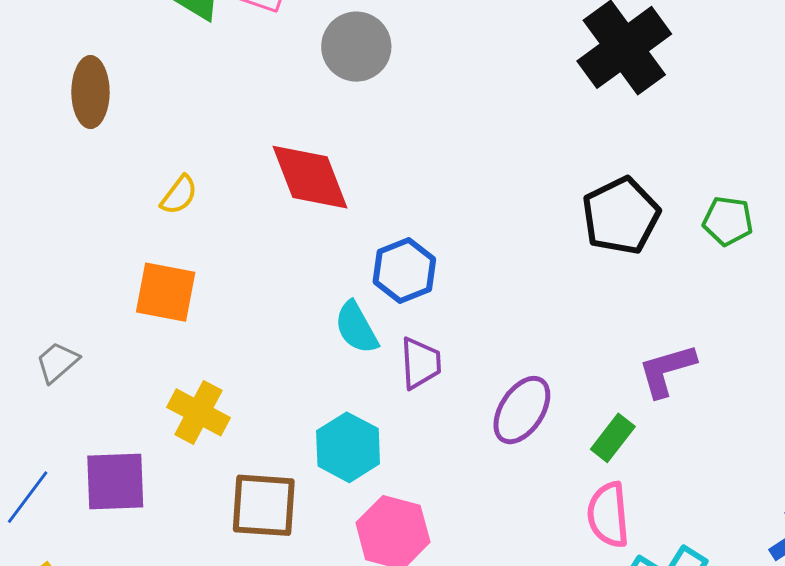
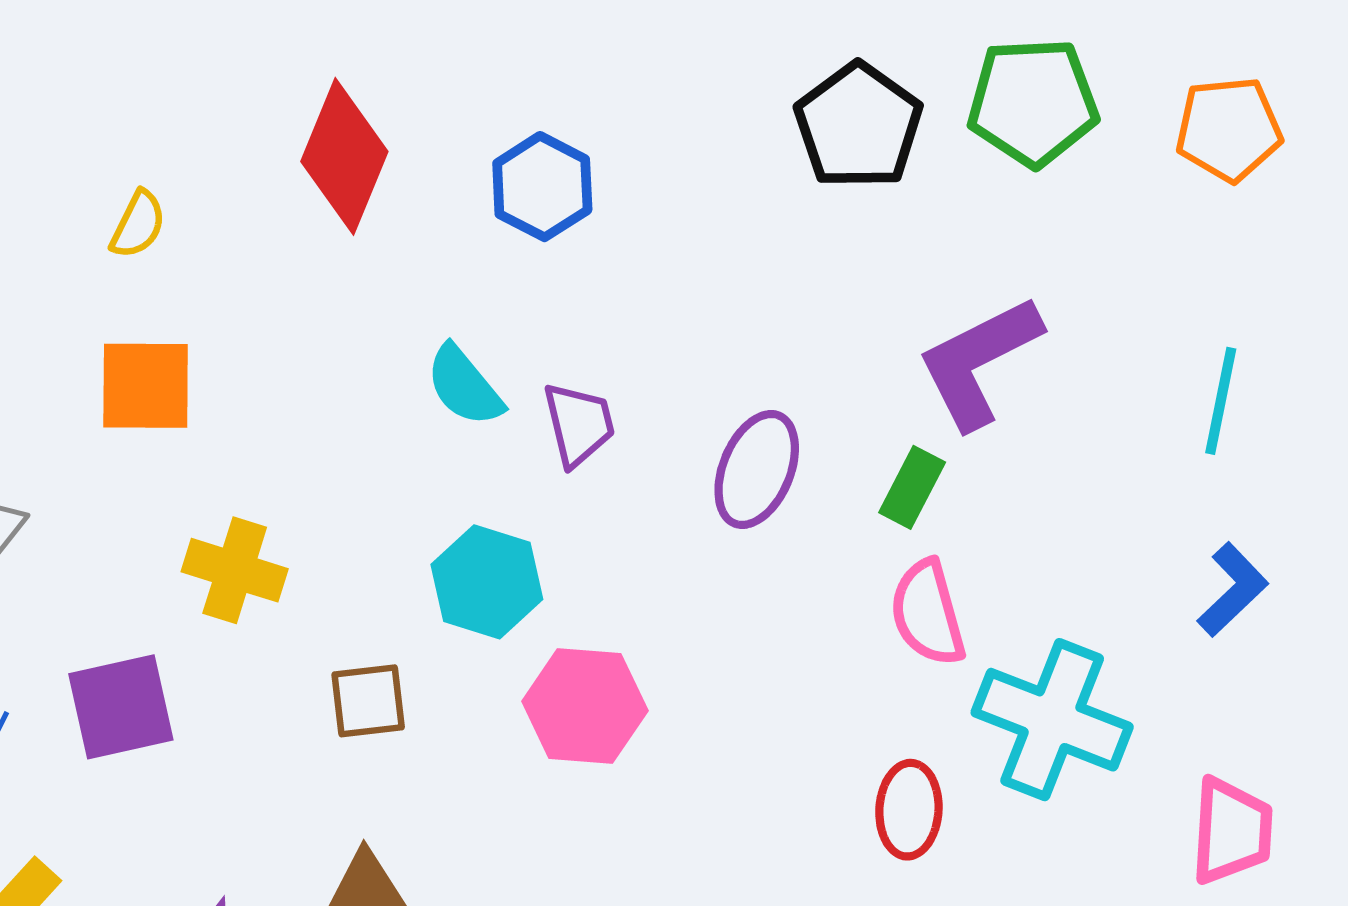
red diamond: (310, 177) -> (344, 156), turned 54
green pentagon: (728, 221) -> (1033, 102), size x1.6
blue hexagon: (404, 270) -> (542, 187), moved
purple L-shape: (667, 370) -> (979, 362), size x1.4
brown square: (264, 505) -> (368, 701), size x0.7

